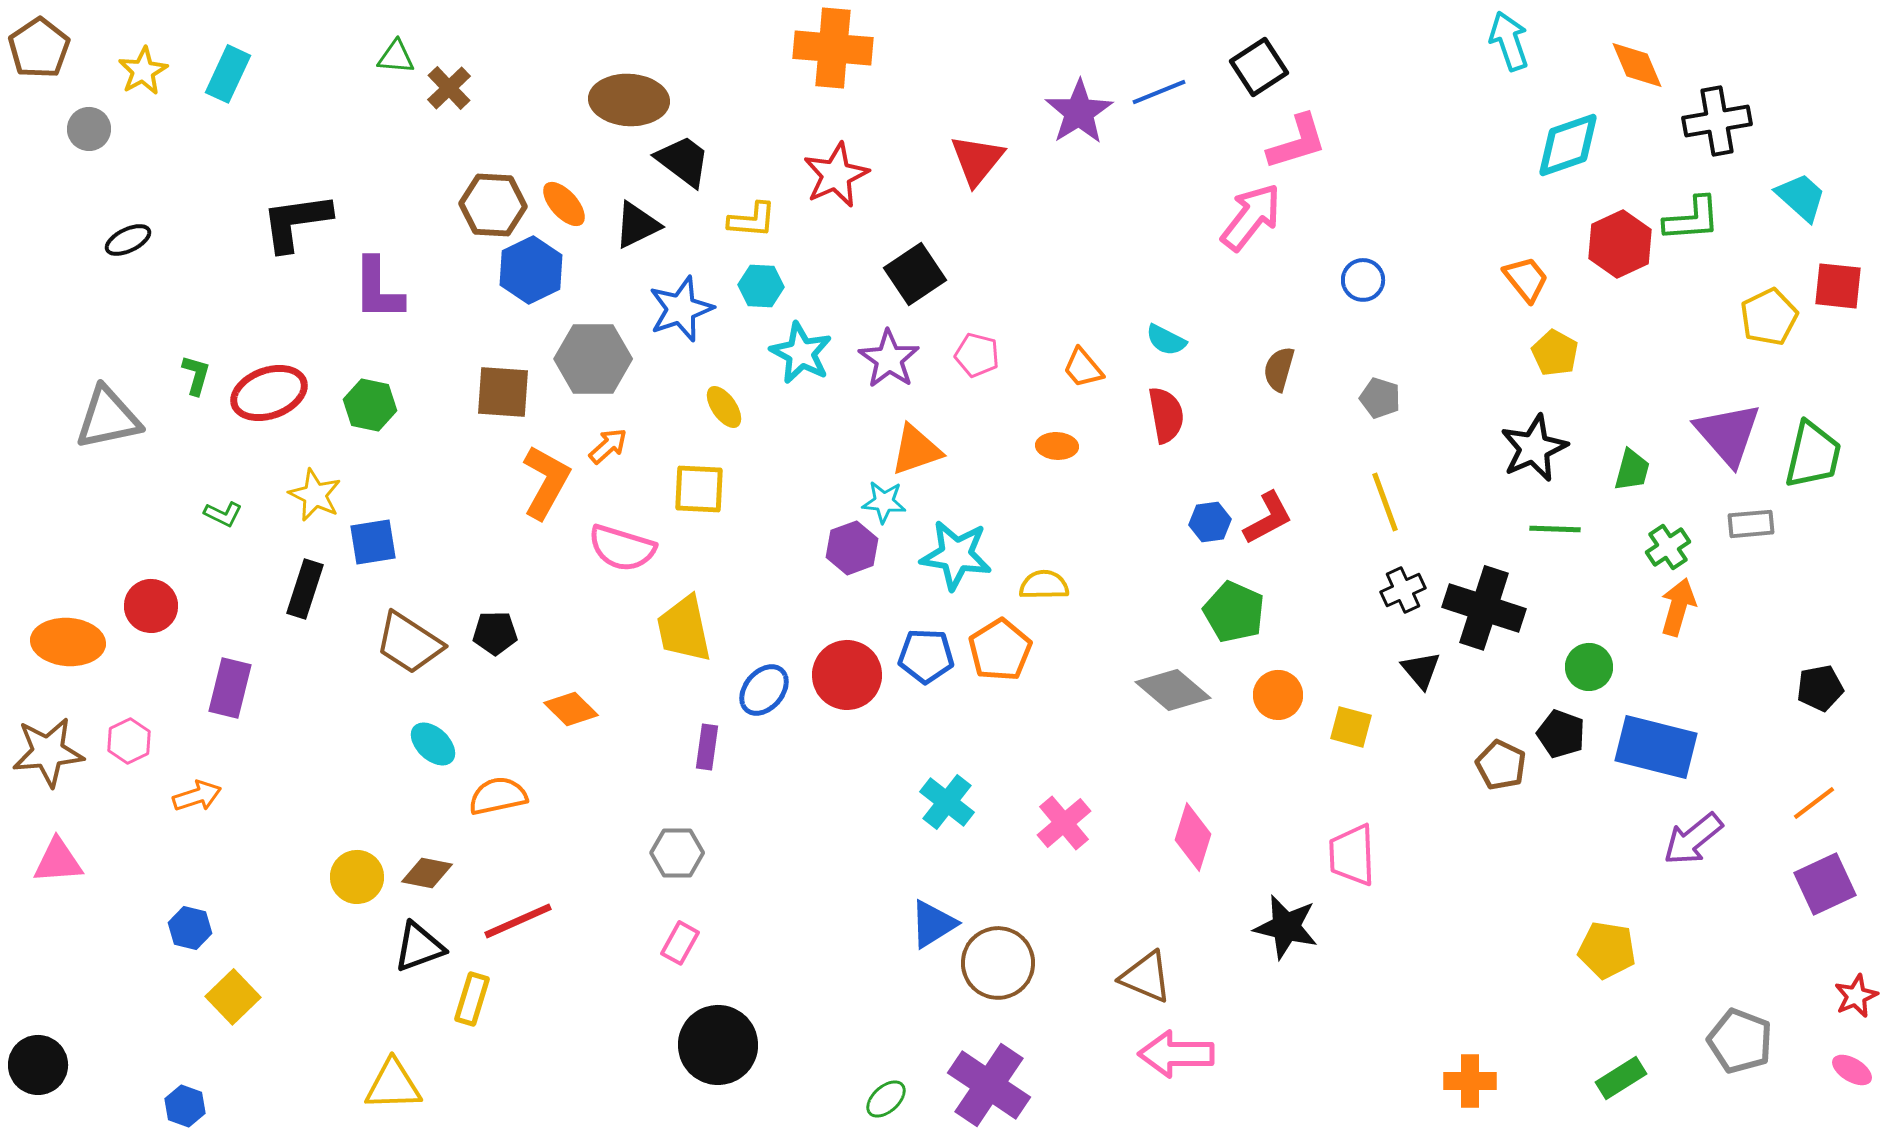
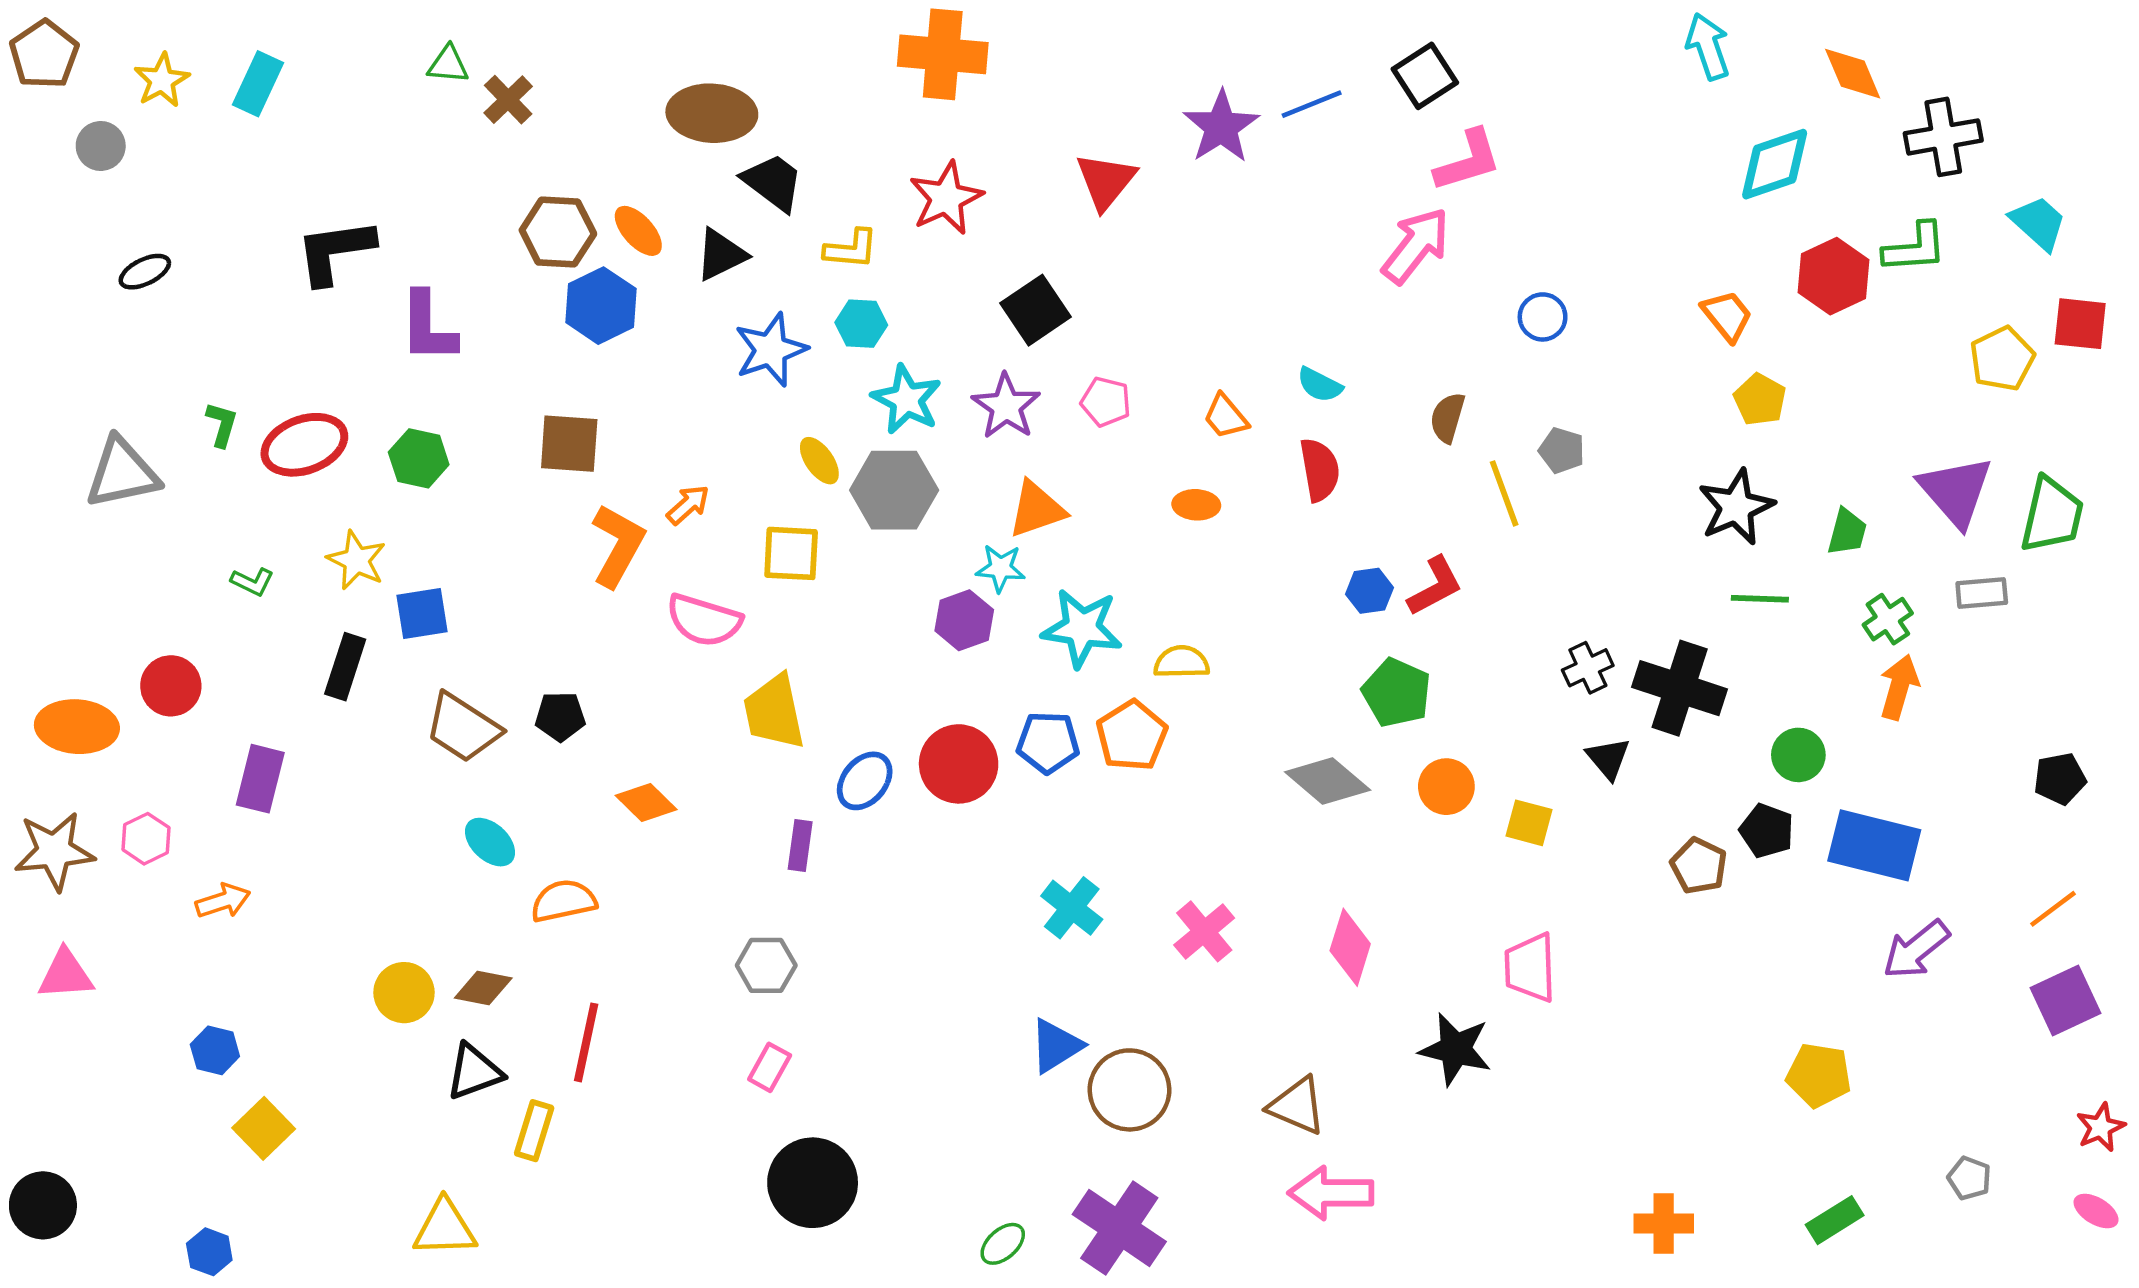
gray hexagon: (593, 359) -> (894, 490), moved
yellow line: (1385, 502) -> (1504, 493), moved
red line: (518, 921) -> (586, 1042), turned -54
gray pentagon: (1740, 1041) -> (1969, 1178), size x0.6

